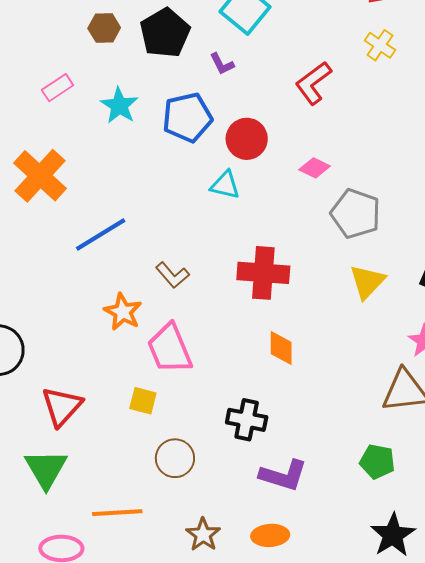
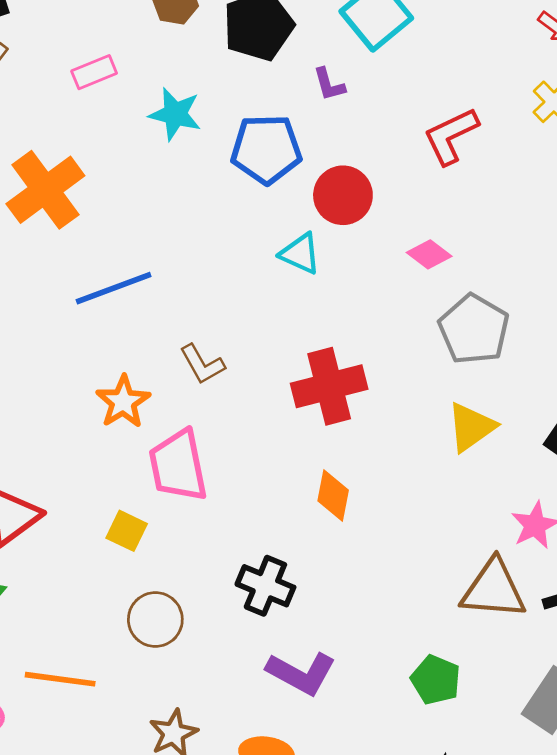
cyan star: (119, 106) -> (175, 114), turned -30
red cross: (263, 273) -> (329, 386), turned -30

